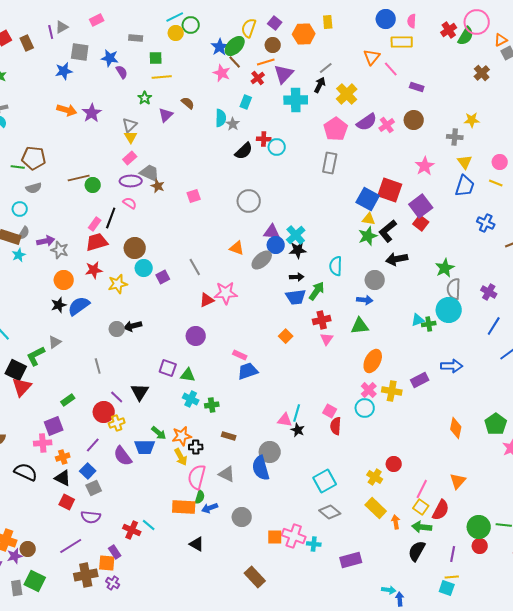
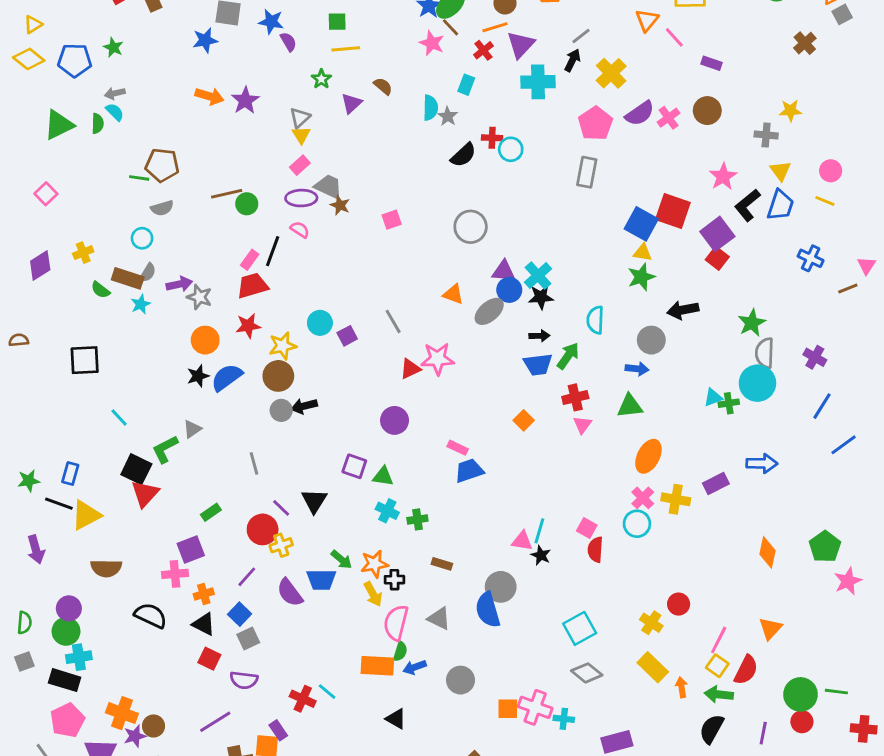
black L-shape: (388, 231) -> (747, 205), moved
brown circle: (135, 248) -> (278, 376), moved

